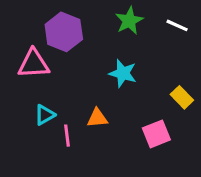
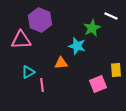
green star: (129, 21) -> (92, 28), moved
yellow rectangle: (182, 97) -> (116, 70), moved, turned 40
orange triangle: (97, 118) -> (61, 63), moved

